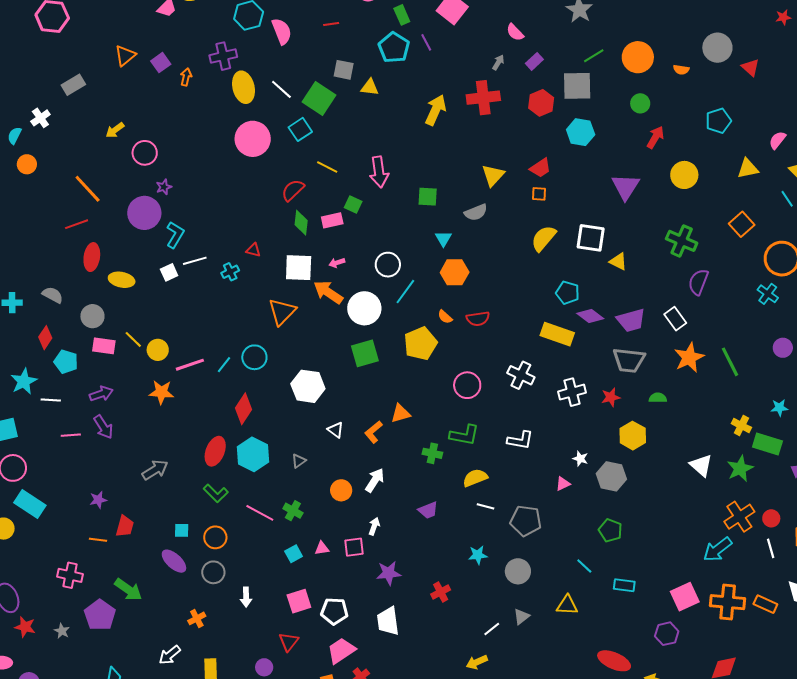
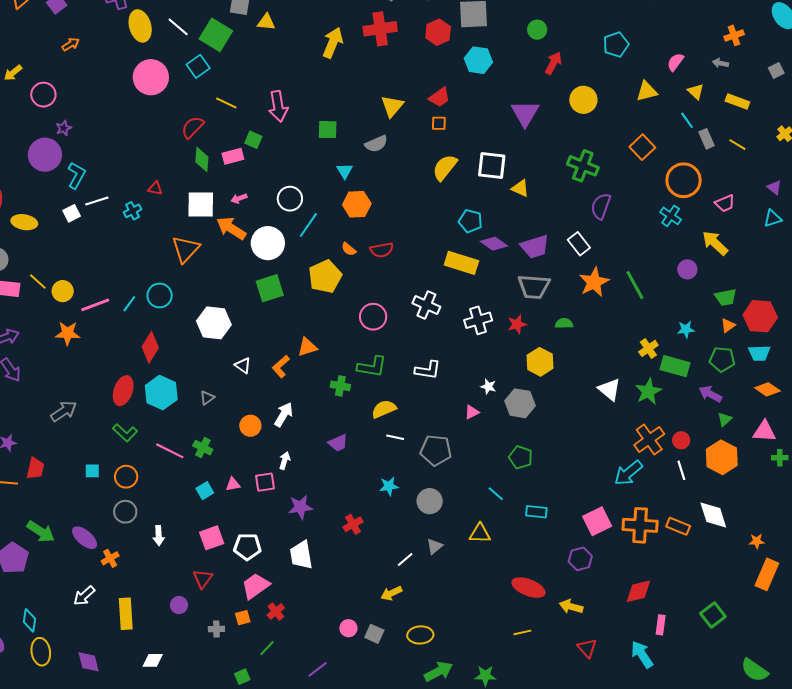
orange arrow: (186, 77) -> (71, 44), moved, turned 48
yellow cross: (741, 426) -> (648, 348), turned 30
purple ellipse: (174, 561) -> (85, 538), moved

